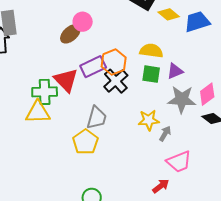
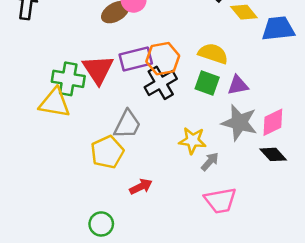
red arrow: (161, 186) -> (141, 187), moved

